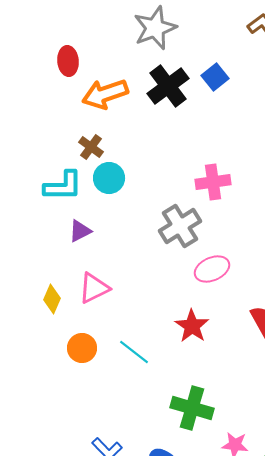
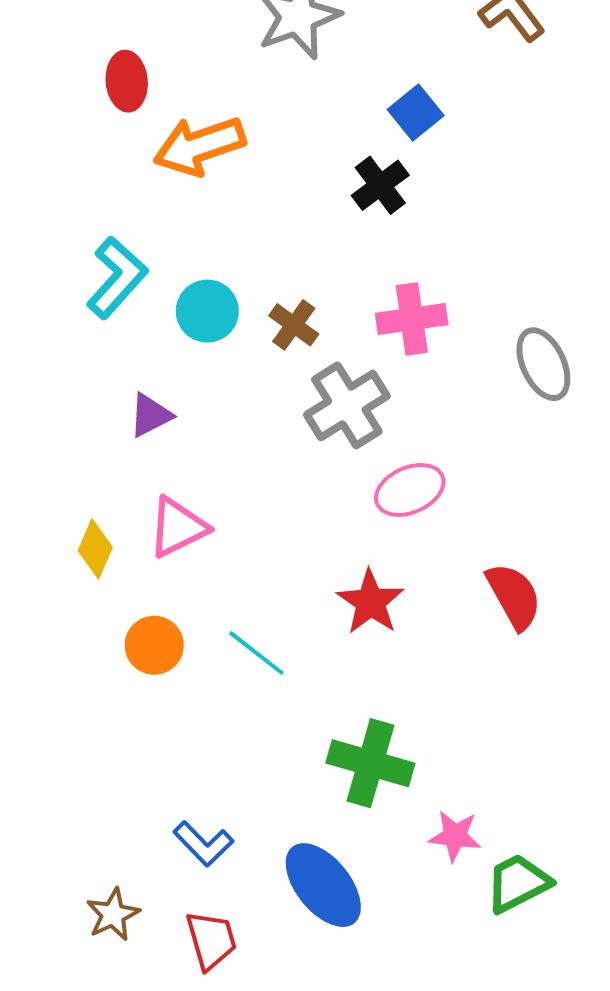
black cross: (168, 86) -> (380, 185), moved, size x0.7
brown cross: (91, 147) -> (294, 325), moved
cyan L-shape: (63, 186) -> (117, 278), moved, turned -48

